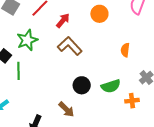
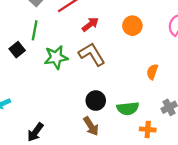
green star: (27, 40) -> (56, 57), moved
green line: (18, 71) -> (35, 30), moved
brown arrow: (66, 109) -> (91, 126), moved

